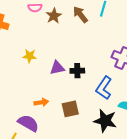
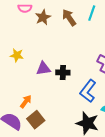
orange arrow: (41, 102) -> (26, 102), turned -48
brown square: (70, 109) -> (36, 120), moved, turned -30

